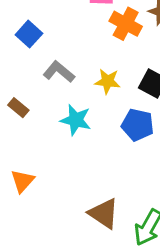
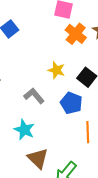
gray L-shape: (59, 72) -> (34, 96), moved
cyan star: (76, 120) -> (24, 130), moved

